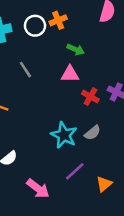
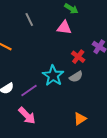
red cross: (90, 97) -> (78, 57), moved
purple line: (75, 171) -> (29, 91), moved

